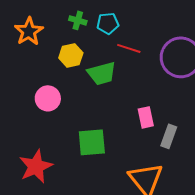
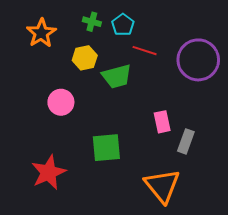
cyan pentagon: (108, 23) -> (123, 25), turned -30

